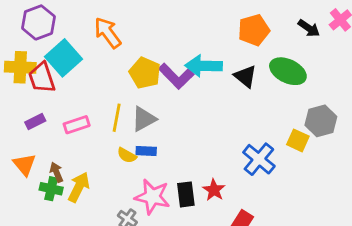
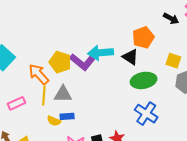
orange pentagon: (254, 30) -> (143, 37), moved
orange arrow: (108, 33) -> (39, 74), moved
green ellipse: (288, 71) -> (144, 80), moved, turned -30
gray triangle: (144, 119) -> (63, 94), turned 36
yellow square: (298, 140) -> (173, 61), moved

